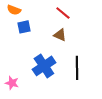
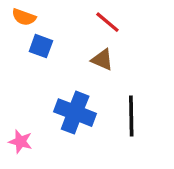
blue square: (24, 27) -> (41, 46), turned 32
blue cross: (44, 66) -> (75, 113), turned -35

